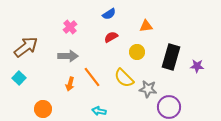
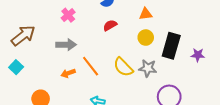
yellow circle: (137, 52) -> (146, 38), moved
orange arrow: (70, 84) -> (68, 73), turned 56
gray star: (148, 89) -> (148, 68), moved

